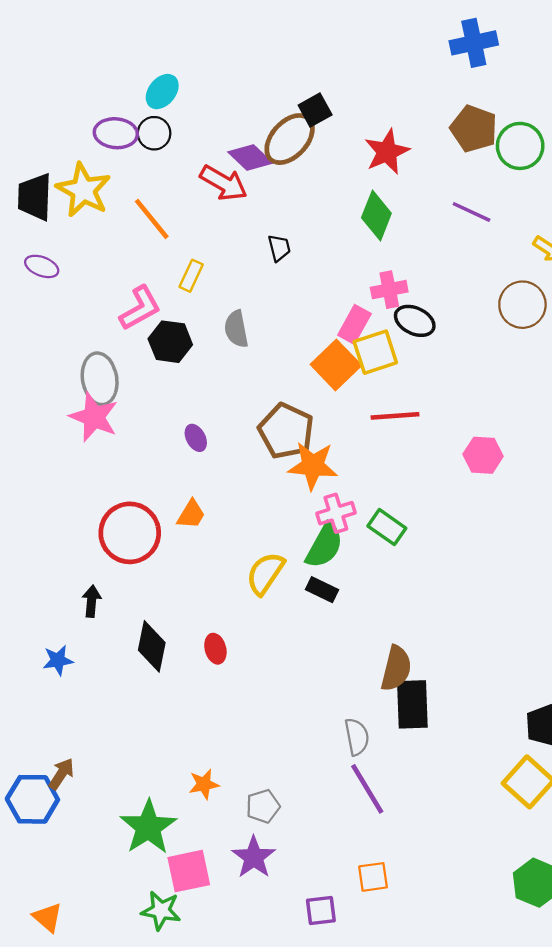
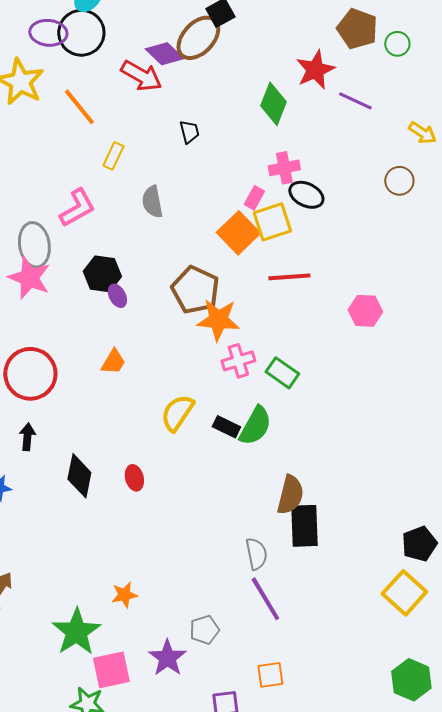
black circle: (154, 133) -> (81, 33), size x1.6
green circle: (520, 146) -> (397, 44), size x0.6
red star: (387, 152) -> (315, 70), moved
brown circle: (522, 305) -> (399, 181), size x0.7
pink L-shape: (140, 308) -> (77, 208), moved
pink rectangle: (354, 324) -> (254, 198), size x0.7
black hexagon: (170, 342) -> (102, 274), moved
red circle: (130, 533) -> (30, 374), moved
green semicircle: (324, 546) -> (255, 426), moved
gray pentagon: (263, 806) -> (204, 630), moved

